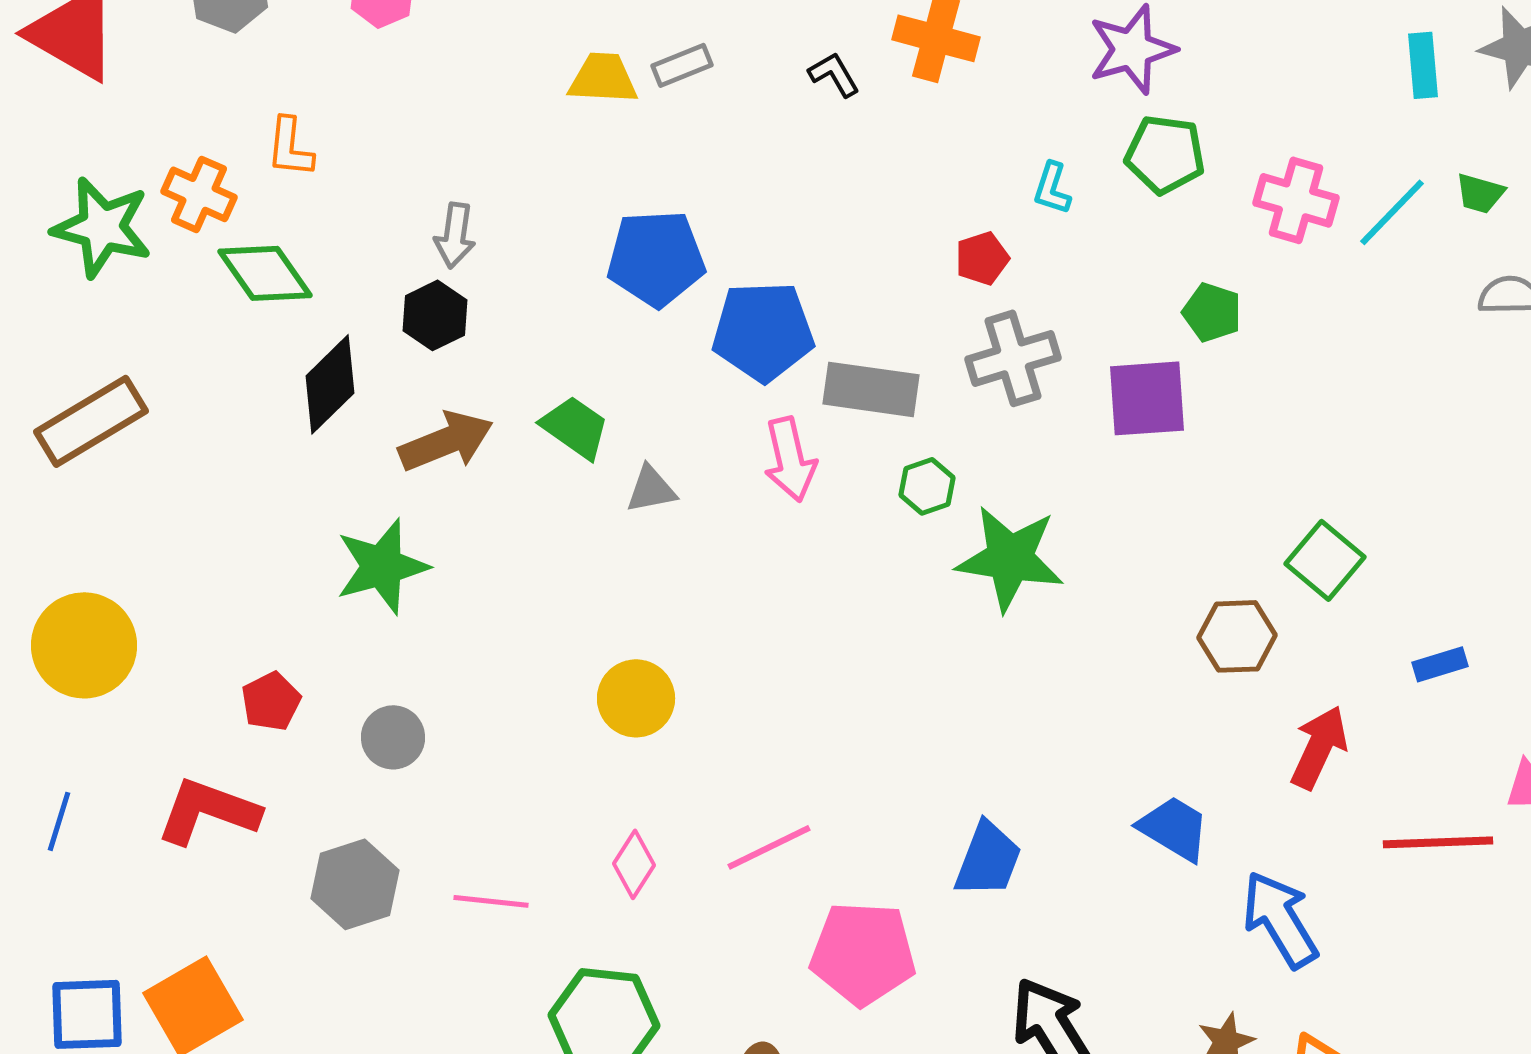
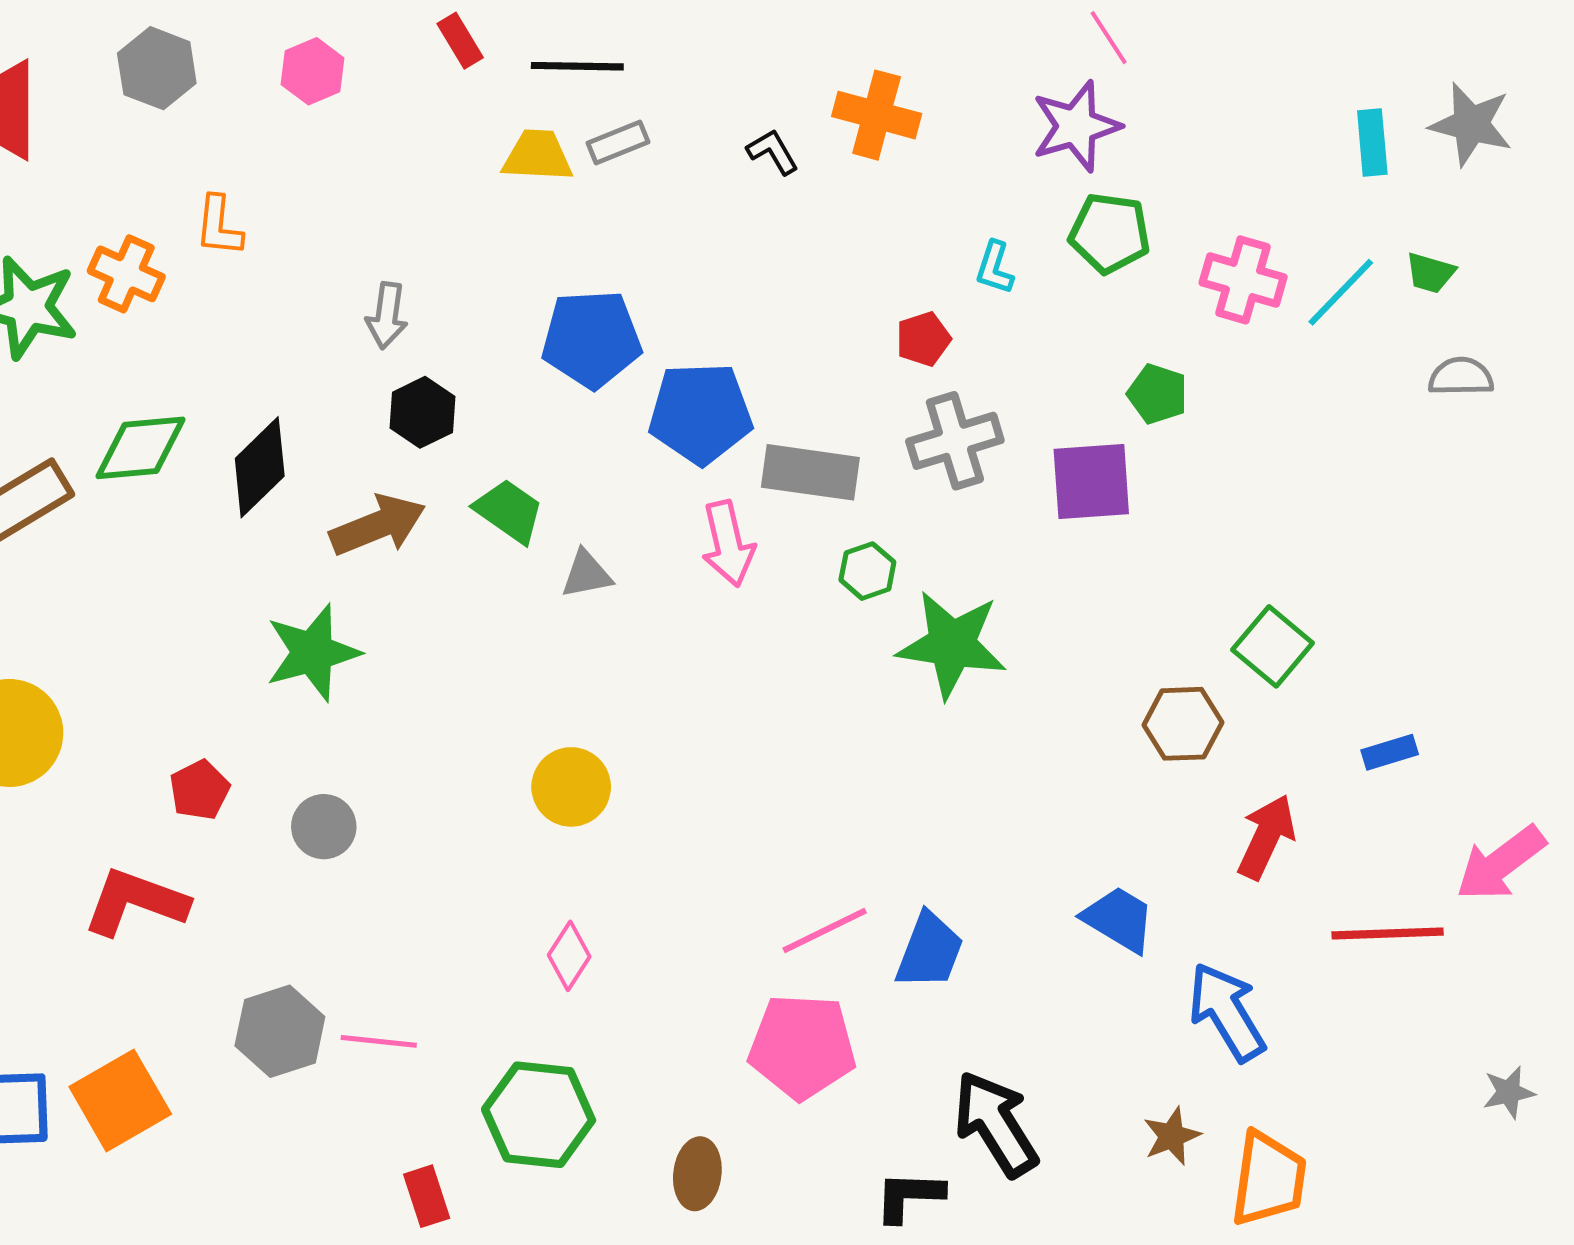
green diamond: (265, 273) -> (141, 448), moved, turned -60
black hexagon: (435, 315) -> (423, 412), moved
pink line: (769, 847) -> (825, 930), moved
gray hexagon: (355, 884) -> (280, 1031), moved
pink line: (491, 901) -> (379, 1041), moved

